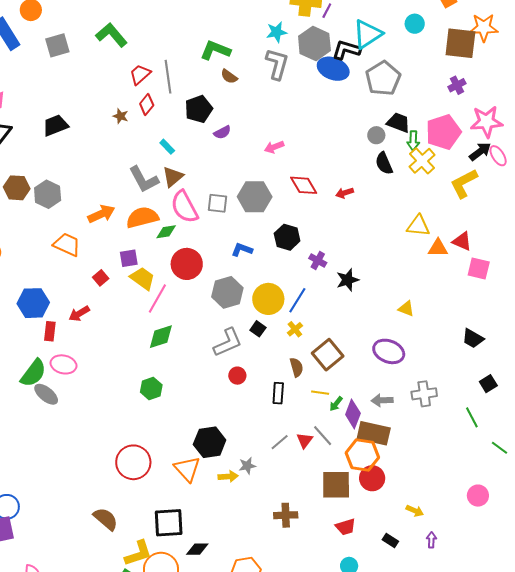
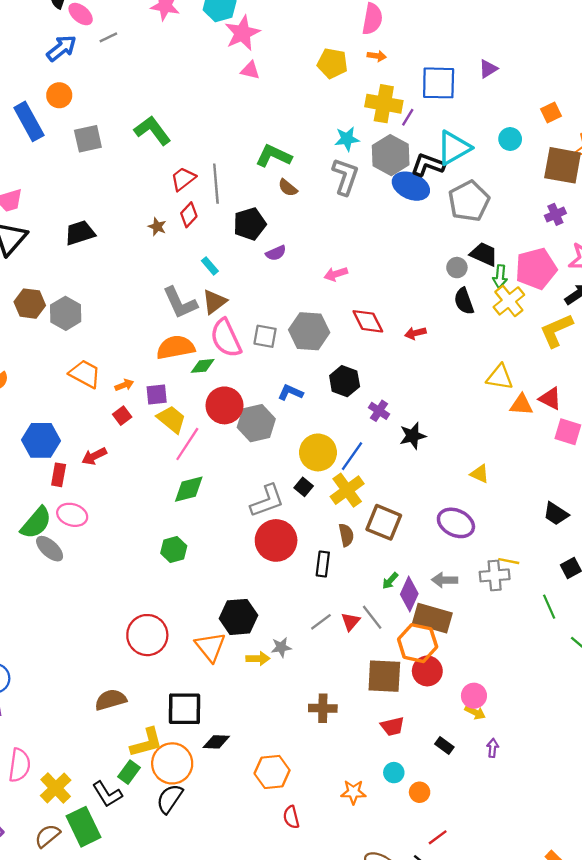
orange arrow: (101, 214) -> (124, 385), moved, size x0.6
gray hexagon: (227, 292) -> (256, 423), moved
yellow cross: (295, 329) -> (347, 490), size x1.8
brown square: (328, 355) -> (384, 522), turned -32
red circle: (237, 376) -> (276, 540), size x2.0
yellow line: (320, 393) -> (509, 561), moved
pink circle: (478, 496) -> (474, 696), moved
brown semicircle: (106, 519) -> (111, 700), turned -60

